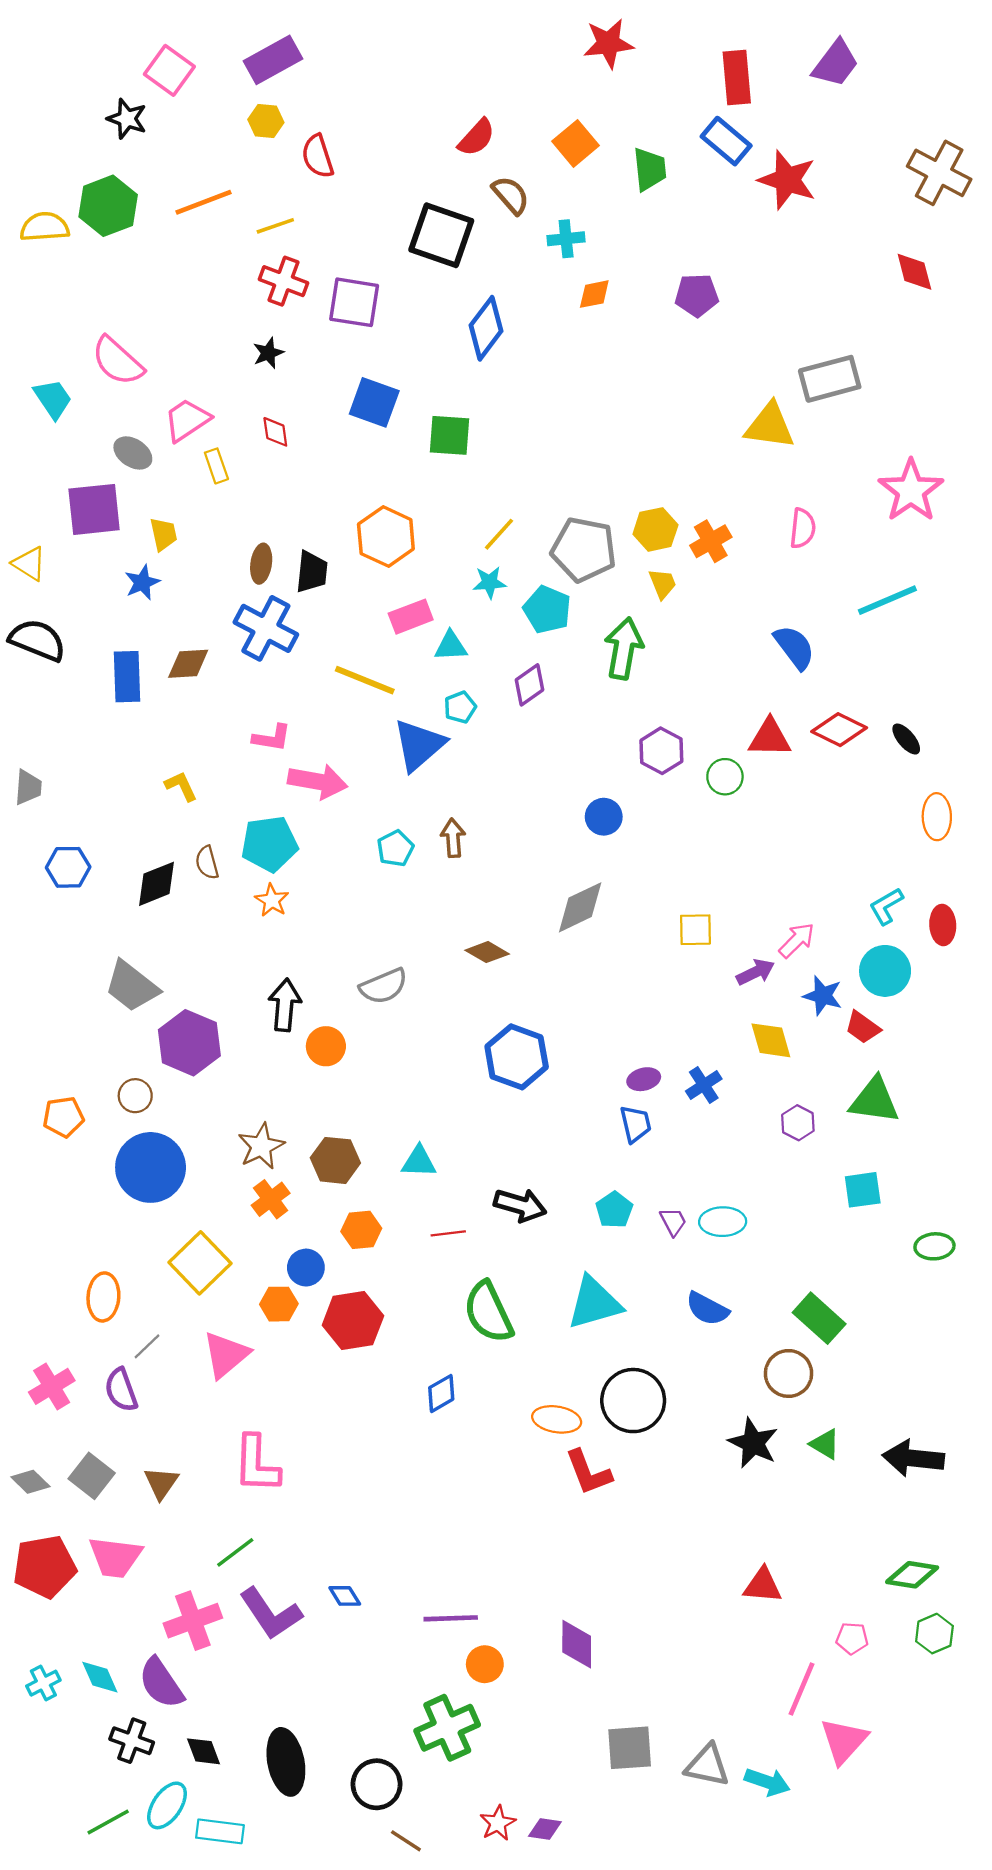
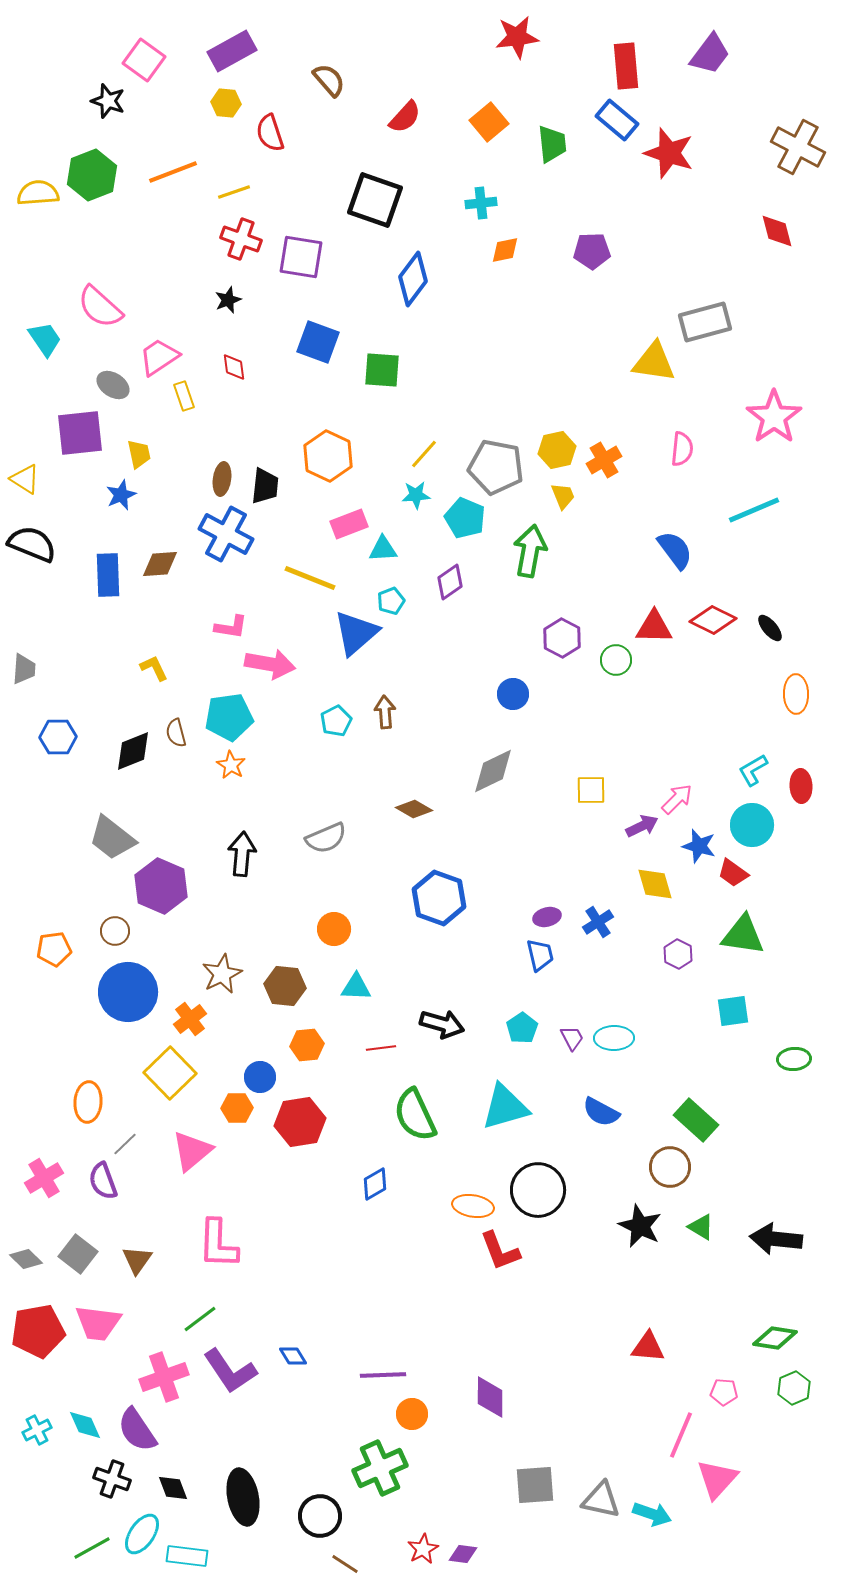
brown semicircle: (511, 195) -> (329, 80), moved
orange circle: (326, 1046) -> (334, 929), moved
orange cross: (271, 1199) -> (190, 1019), moved

